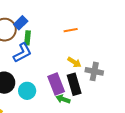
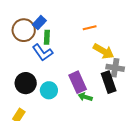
blue L-shape: (22, 53) -> (43, 52), turned 85
yellow arrow: (74, 62) -> (104, 51), moved, size x1.5
black rectangle: (74, 84) -> (109, 82), moved

